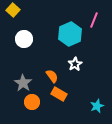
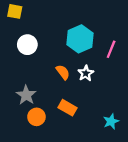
yellow square: (13, 10) -> (15, 11), turned -32
pink line: (94, 20) -> (111, 49), moved
orange semicircle: (52, 76) -> (63, 72), moved

